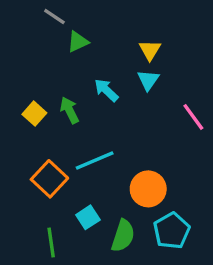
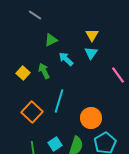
green triangle: (78, 42) -> (51, 40), moved
cyan line: (95, 160) -> (59, 101), turned -50
cyan square: (88, 217) -> (55, 144), moved

